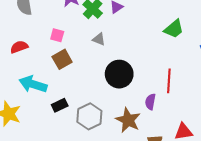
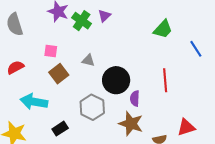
gray triangle: (99, 39) -> (88, 60), moved
purple semicircle: (150, 102) -> (135, 98), moved
black rectangle: (60, 105) -> (60, 129), moved
gray hexagon: (89, 116) -> (92, 107), moved

